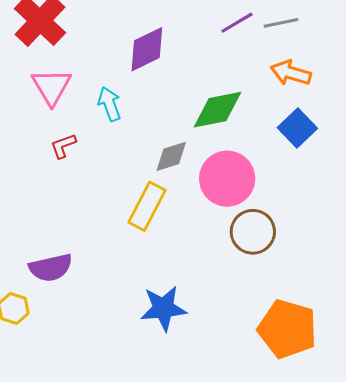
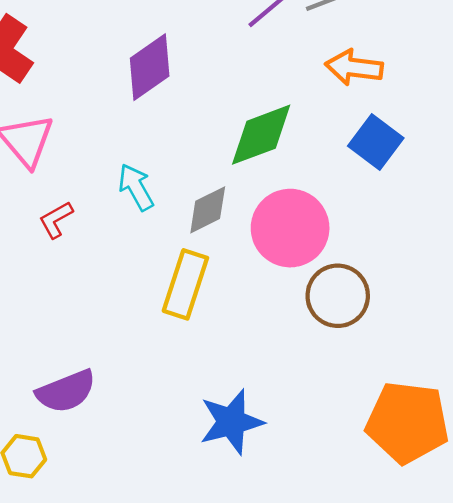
cyan arrow: (110, 104) -> (136, 187), moved

